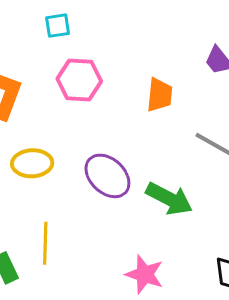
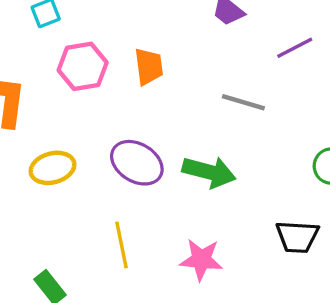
orange trapezoid: (160, 95) -> (149, 67), moved
yellow line: (45, 243) -> (121, 245), moved

